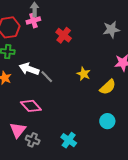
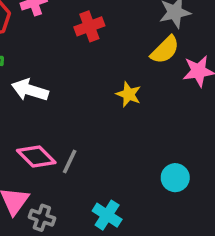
red cross: (64, 35) -> (89, 26), turned 35
gray line: (47, 77) -> (70, 162), moved, turned 72
yellow semicircle: (108, 87) -> (165, 50), moved

